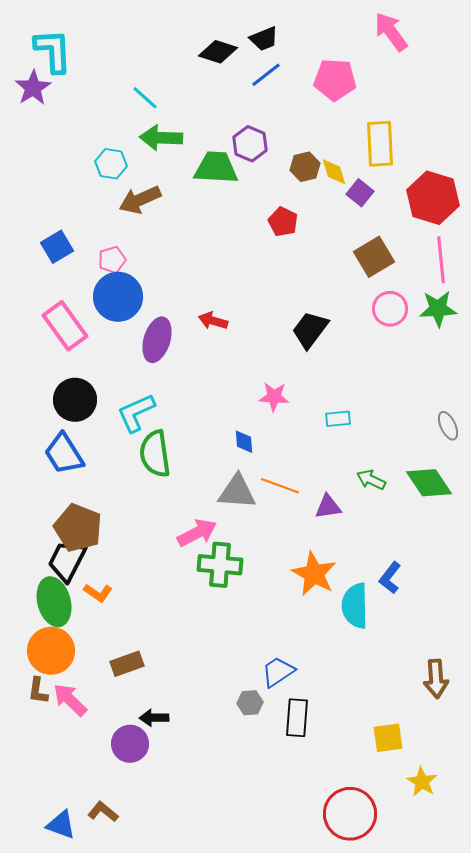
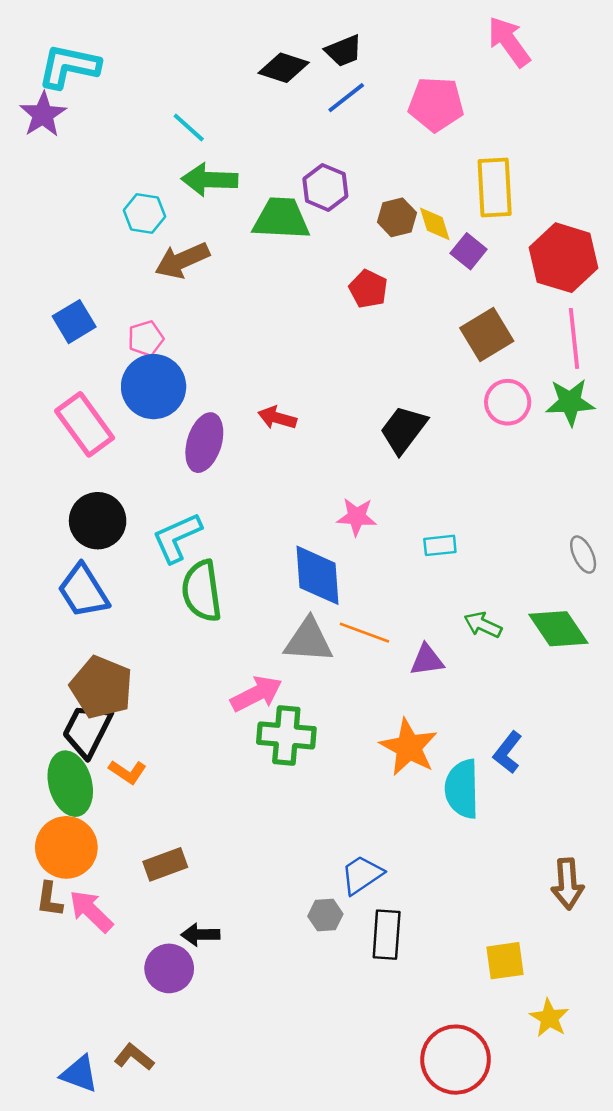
cyan L-shape: (53, 51) -> (69, 66), turned -75
blue diamond: (244, 442) -> (318, 575), size x2.0

